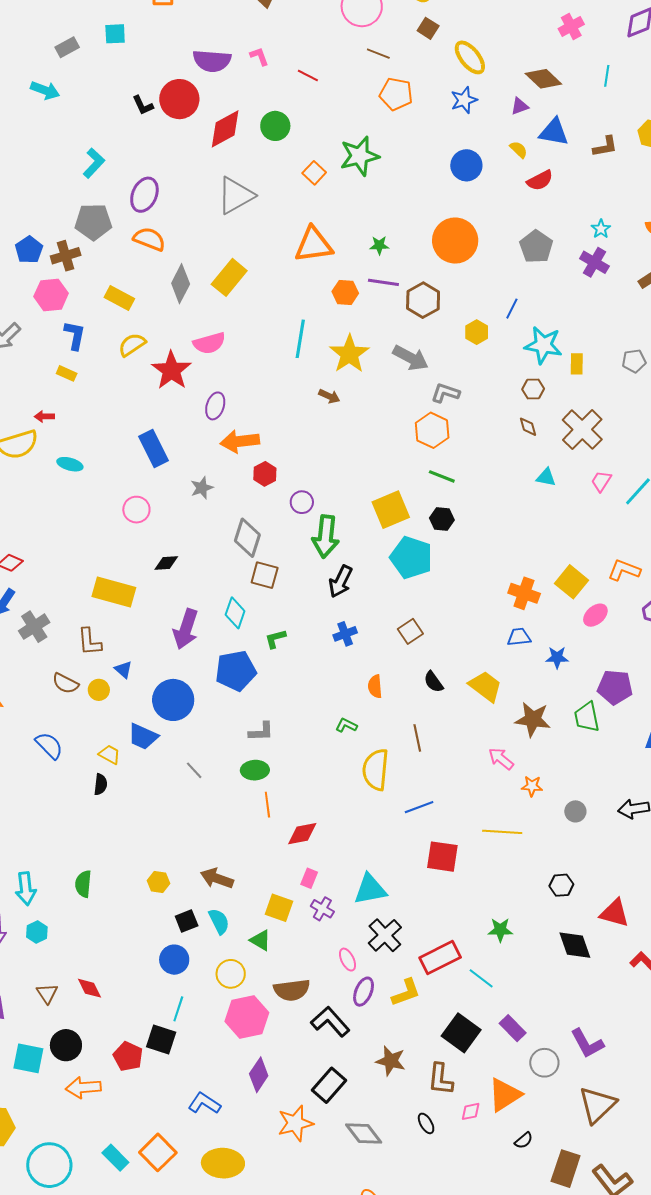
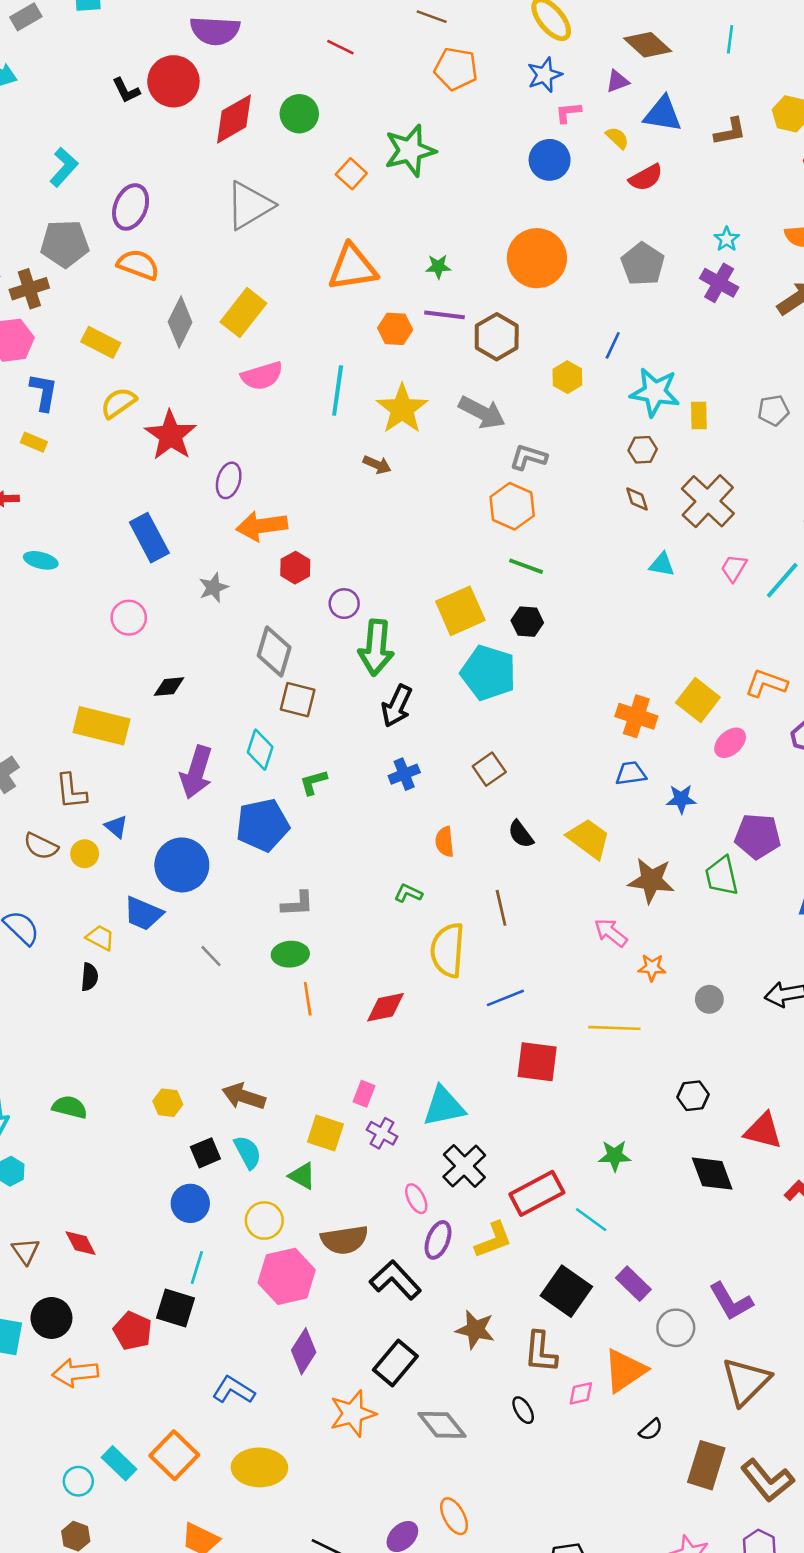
pink L-shape: (259, 56) -> (568, 112), moved, turned -75
pink semicircle: (209, 343) -> (262, 376), moved
red diamond: (302, 834) -> (385, 1007), moved
green semicircle: (83, 884) -> (70, 1107), turned 100
cyan circle: (49, 1165) -> (78, 1481), moved, size x0.5

